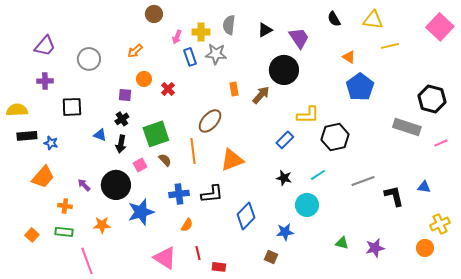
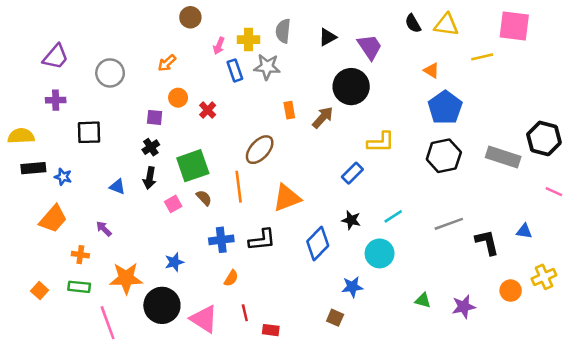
yellow triangle: (373, 20) -> (446, 25), moved
pink square: (440, 27) -> (514, 26), moved, turned -36
black hexagon: (432, 99) -> (544, 138), moved
blue triangle: (100, 135) -> (117, 187), moved
black hexagon: (335, 137) -> (444, 156), moved
pink line: (441, 143) -> (554, 192), moved, turned 48
black circle: (116, 185) -> (162, 305), moved
blue star: (141, 212) -> (174, 262), size x0.6
blue diamond: (246, 216) -> (318, 244), moved
orange star: (102, 225) -> (126, 278), size x1.5
orange circle: (425, 248) -> (511, 291), moved

